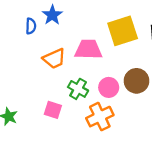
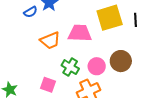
blue semicircle: (31, 26) -> (30, 12), turned 56

